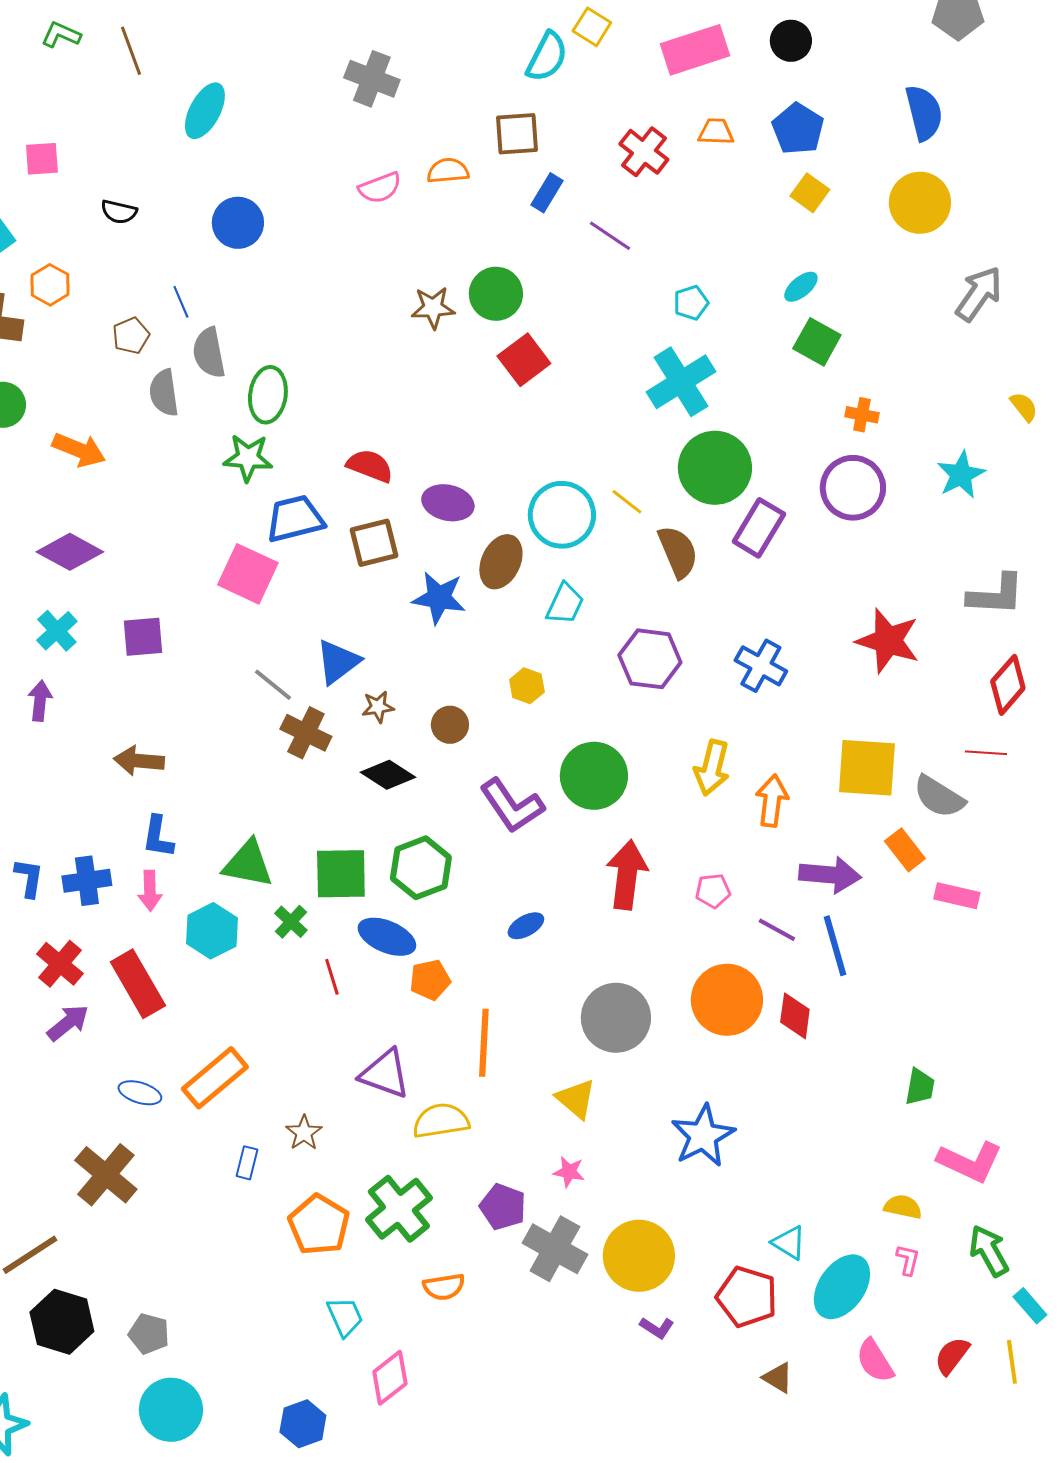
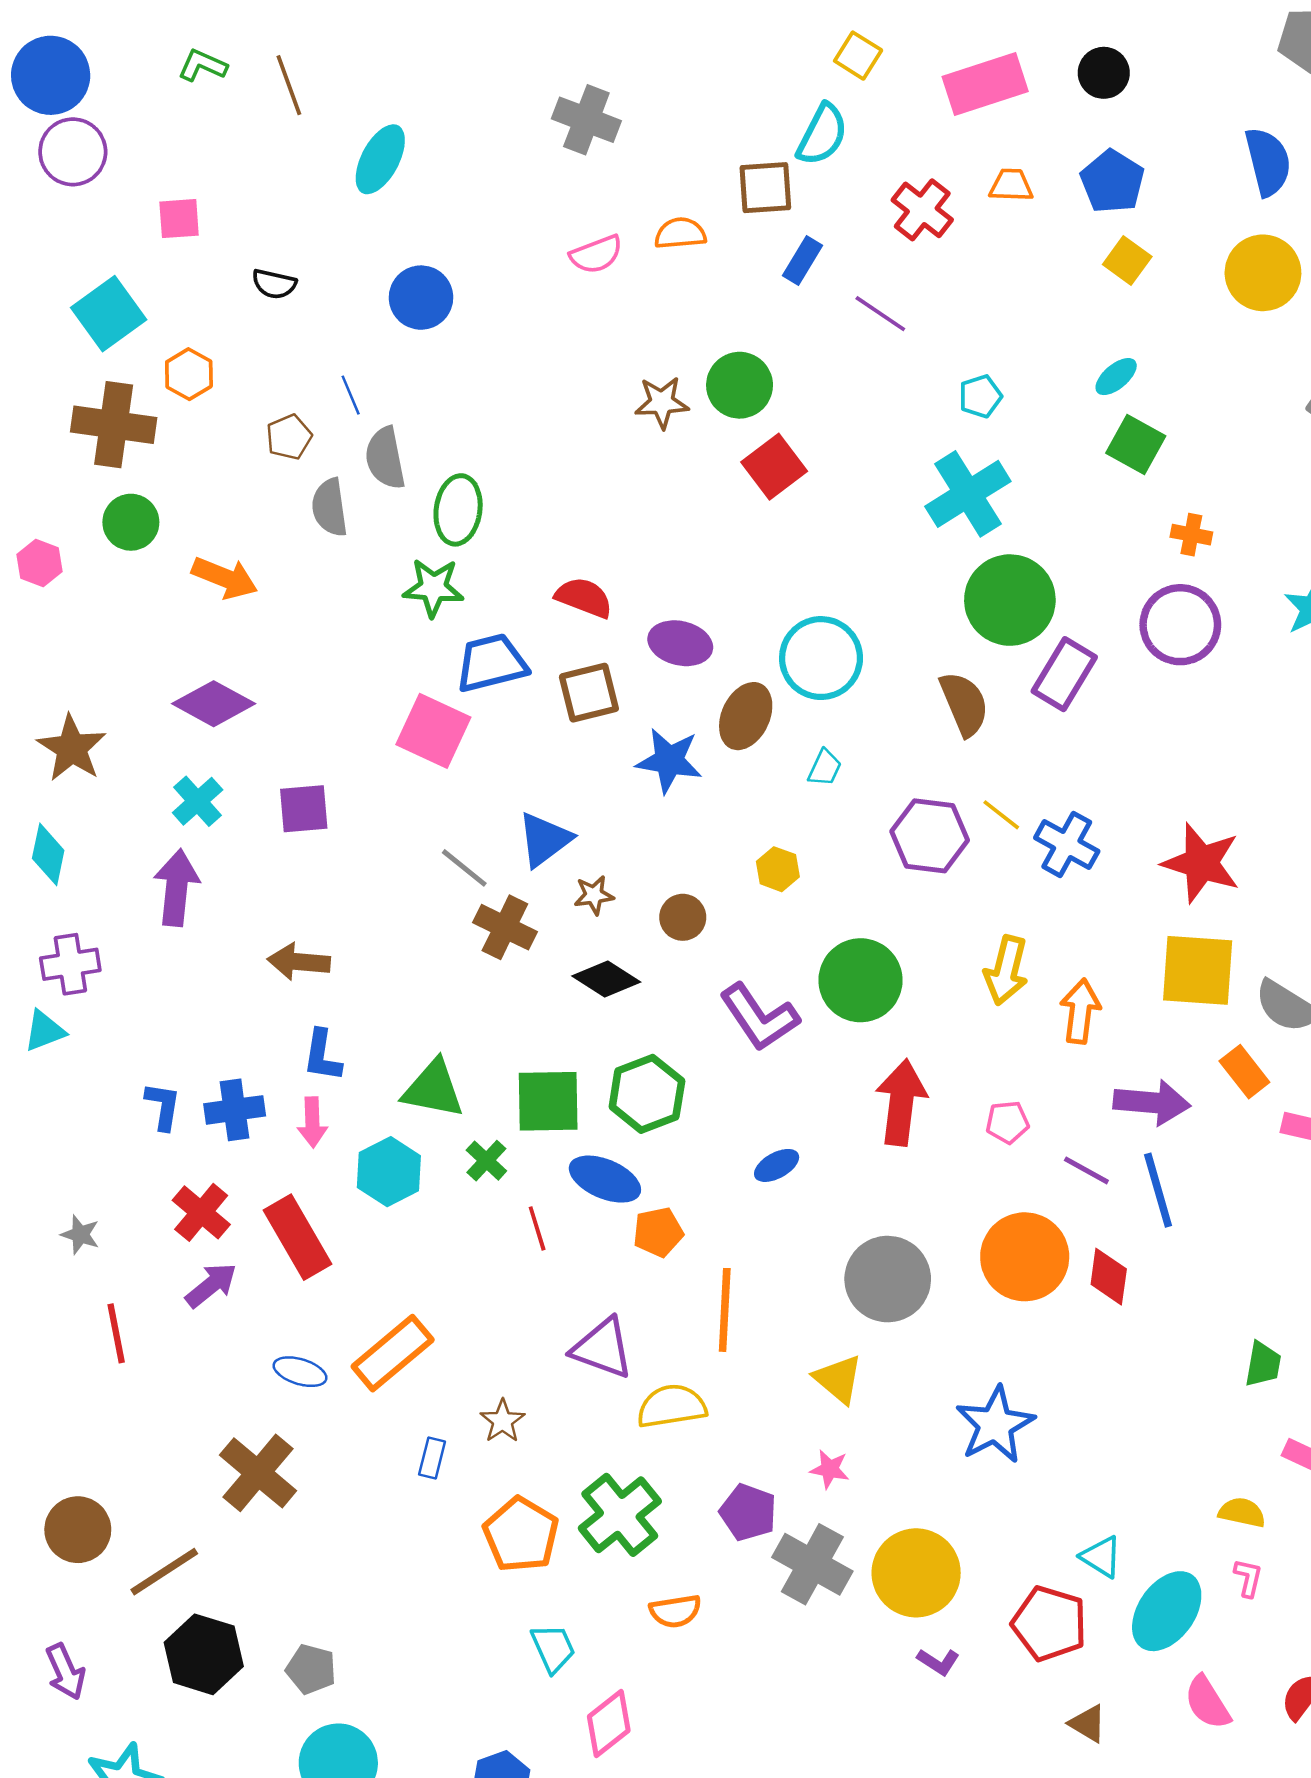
cyan semicircle: (547, 57) -> (822, 135), moved
yellow line: (627, 502) -> (1001, 815), moved
cyan trapezoid: (565, 604) -> (825, 768), size x0.7
red star: (888, 641) -> (1201, 863), moved
purple arrow: (40, 701) -> (177, 888), size x1.5

